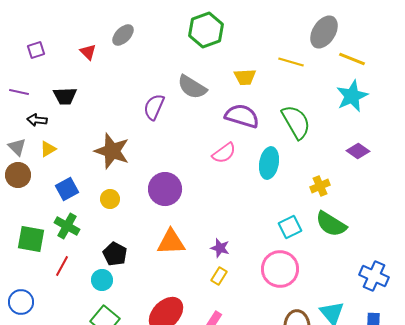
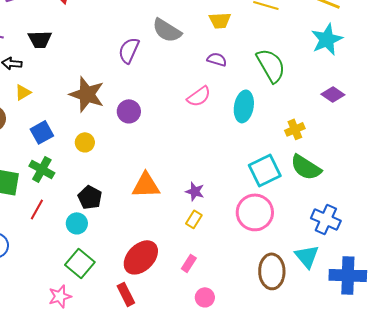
purple semicircle: (242, 116) -> (217, 59), size x0.6
purple circle: (165, 189) -> (129, 111), moved, size x0.7
cyan square: (290, 227) -> (265, 170), size x1.4
blue cross: (374, 276) -> (326, 219), moved

